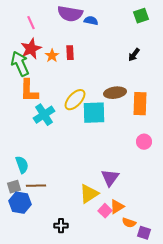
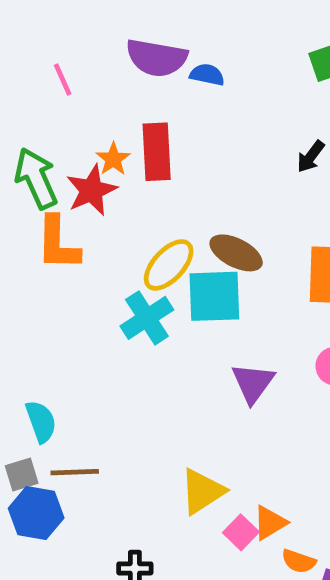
red star: (31, 49) -> (92, 190), moved
red rectangle: (70, 53) -> (157, 152), size x1.6
brown ellipse: (115, 93) -> (236, 253), moved, turned 35
cyan cross: (44, 115) -> (147, 318), moved
purple triangle: (110, 178) -> (253, 383), moved

